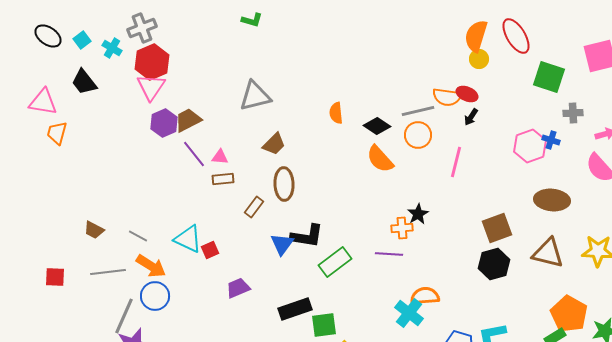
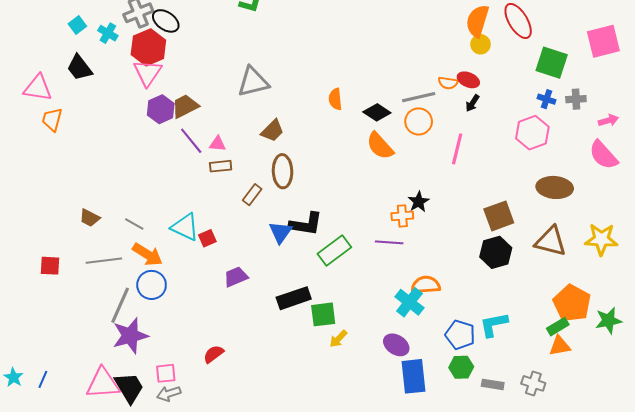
black ellipse: (48, 36) -> (166, 21), moved
orange semicircle: (447, 97) -> (448, 83), size x0.7
blue cross: (551, 140) -> (547, 99), moved

